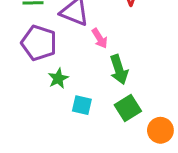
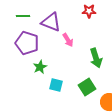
green arrow: (119, 70) -> (96, 58), moved

